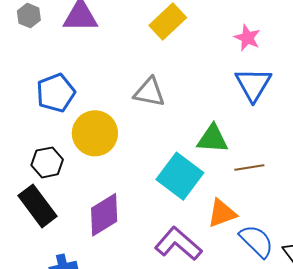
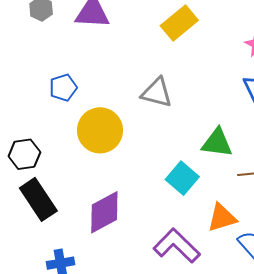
blue pentagon: (56, 93) -> (63, 88), size x0.7
black hexagon: (47, 162) -> (24, 154), moved
cyan square: (180, 176) -> (182, 178), size x0.7

